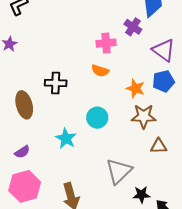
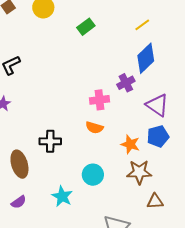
purple cross: (133, 27) -> (126, 83), turned 30
purple semicircle: (22, 152) -> (19, 202), moved

